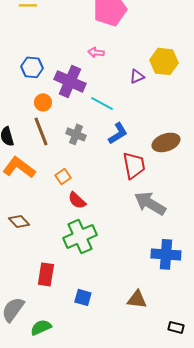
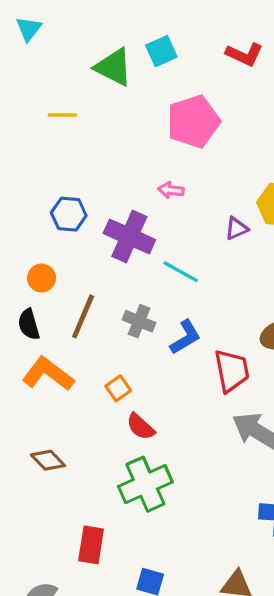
orange circle: (43, 102) -> (42, 278), moved
brown line: (41, 131) -> (83, 316), turned 44
blue L-shape: (118, 133) -> (185, 337), moved

